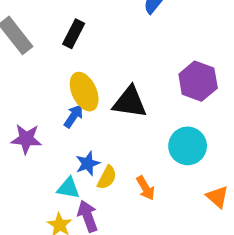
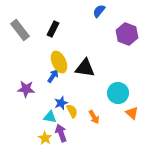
purple hexagon: (198, 81) -> (127, 34), moved
yellow semicircle: (107, 177) -> (72, 111), turned -56
orange triangle: (217, 197) -> (132, 113), moved

